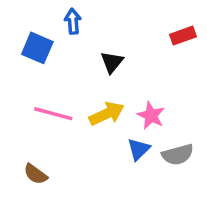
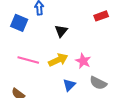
blue triangle: (139, 149) -> (69, 85), moved
gray semicircle: (178, 155) -> (98, 83), turned 42

